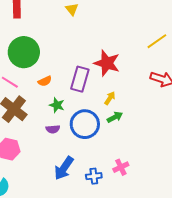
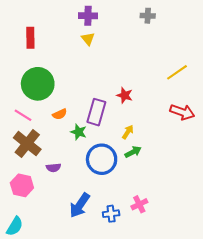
red star: (107, 63) -> (125, 95), size x0.6
green star: (57, 105) -> (79, 132), moved
purple semicircle: (53, 129) -> (53, 168), moved

